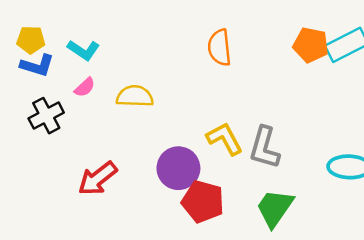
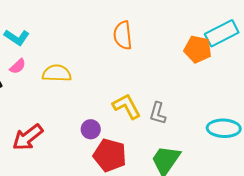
orange pentagon: (311, 45) -> (198, 49), moved
gray L-shape: (264, 148) -> (158, 113), size x0.7
purple circle: (178, 168) -> (91, 129), size x0.6

